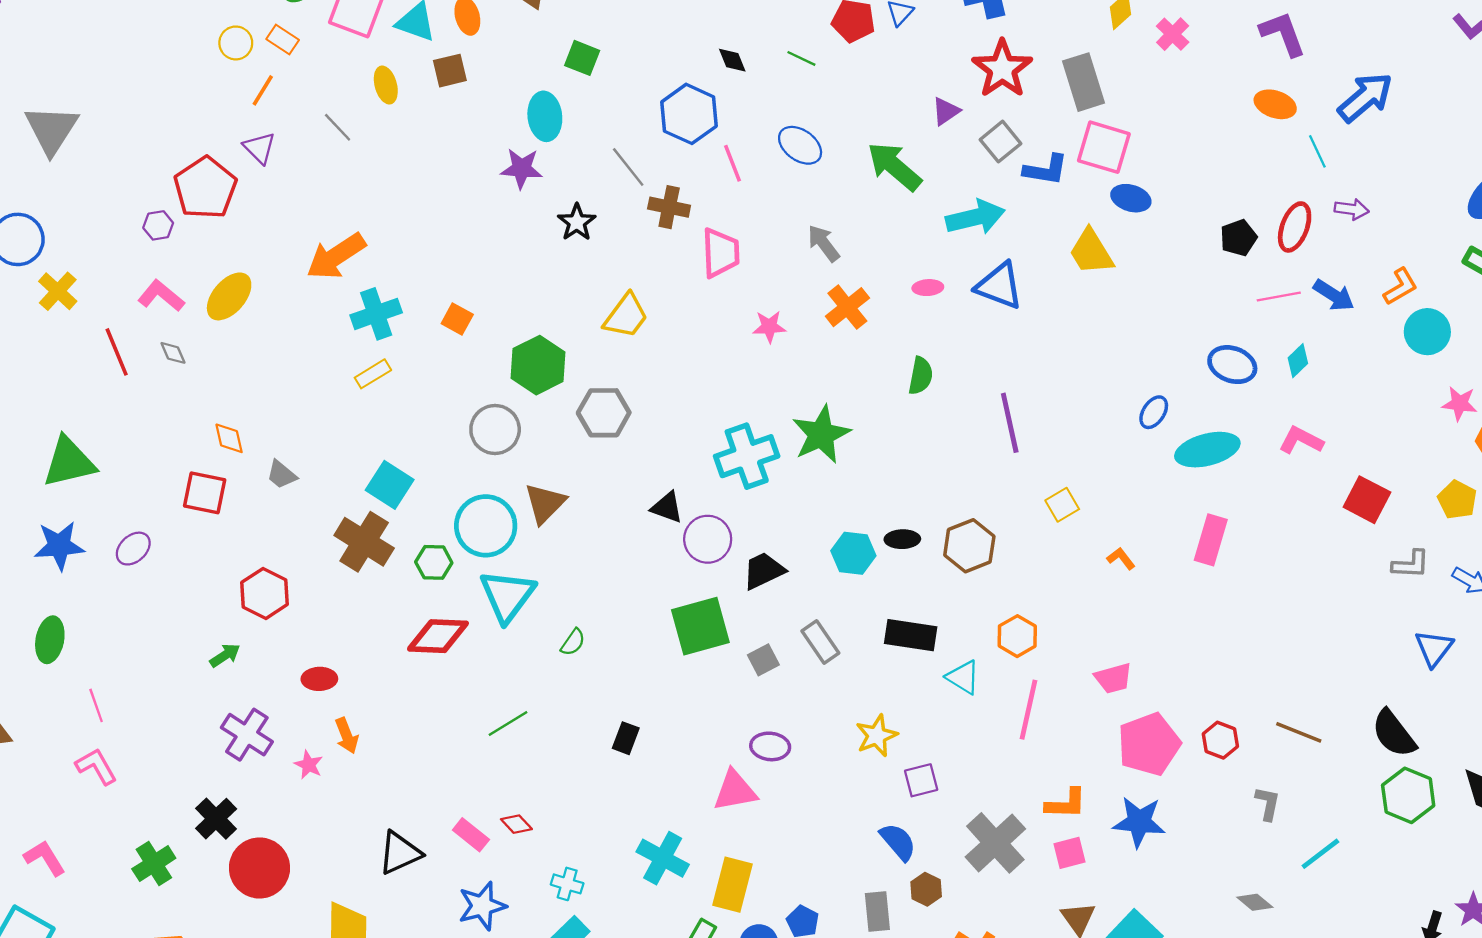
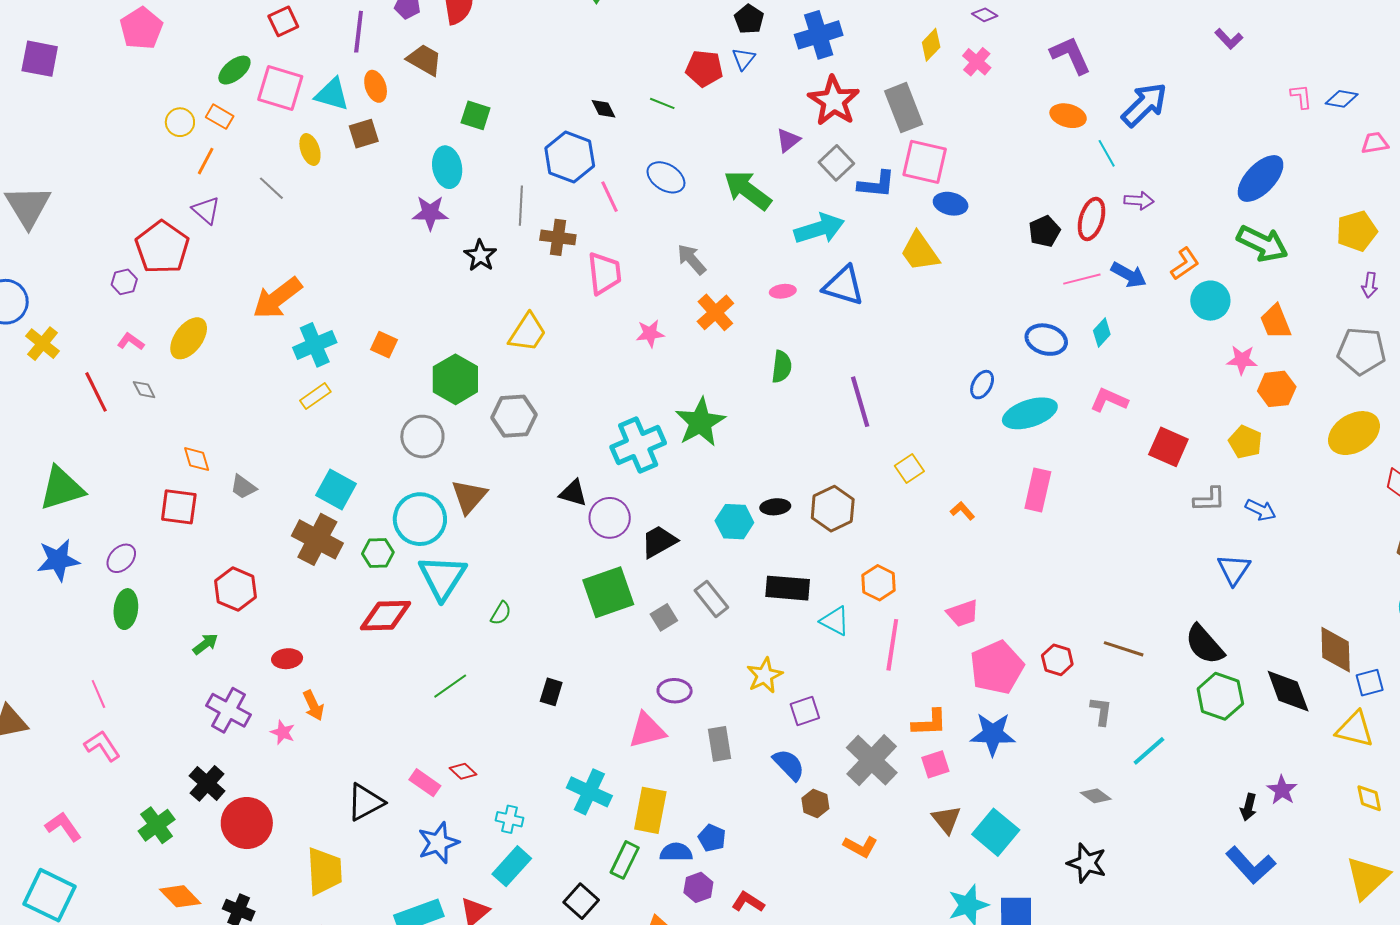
gray line: (628, 167) -> (521, 206), turned 45
pink L-shape: (161, 296) -> (131, 342), size x0.7
green ellipse: (50, 640) -> (126, 609), moved
gray rectangle: (877, 912) -> (720, 744), moved

